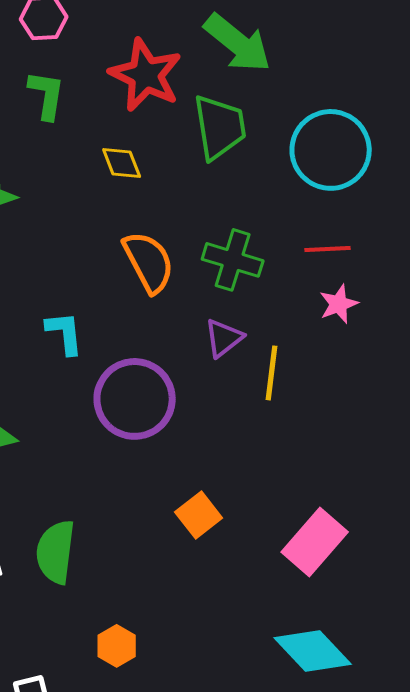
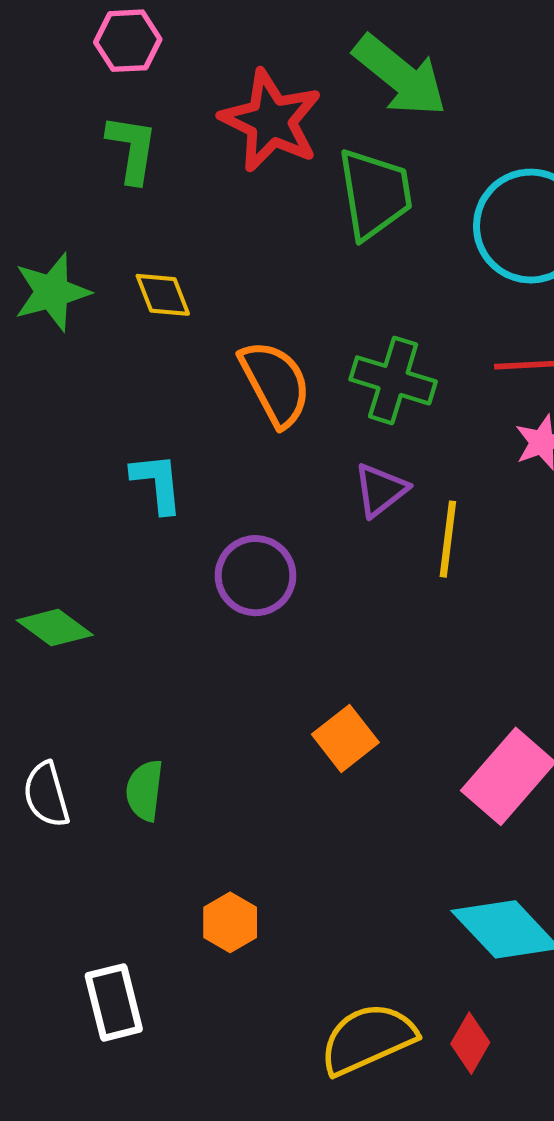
yellow diamond: (122, 163) -> (163, 295), moved
purple circle: (135, 399) -> (256, 576), size x0.7
green semicircle: (56, 552) -> (145, 790), size x0.7

